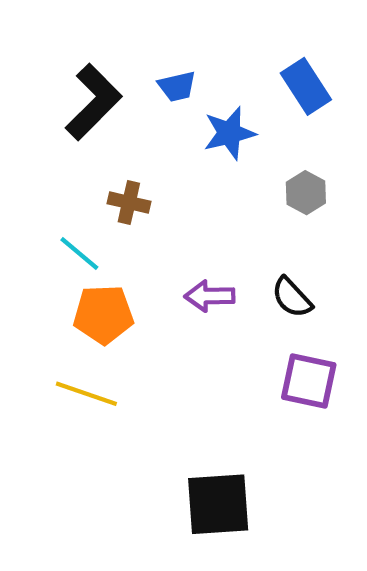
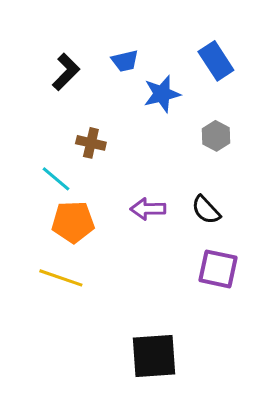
black L-shape: (93, 102) -> (66, 72), size x0.7

